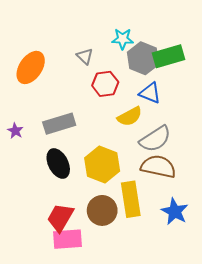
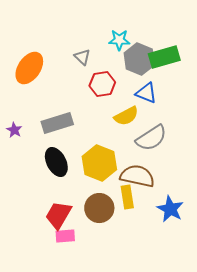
brown semicircle: (158, 167) -> (137, 176), moved
yellow rectangle: (131, 199) -> (127, 197), size x0.7
pink rectangle: (67, 239) -> (65, 236), size x0.7

